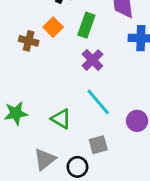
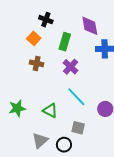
orange square: (53, 27) -> (34, 38), moved
brown cross: (29, 41) -> (37, 63), moved
gray square: (98, 145) -> (78, 128), turned 32

